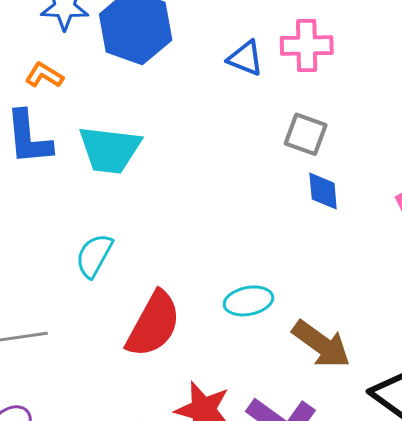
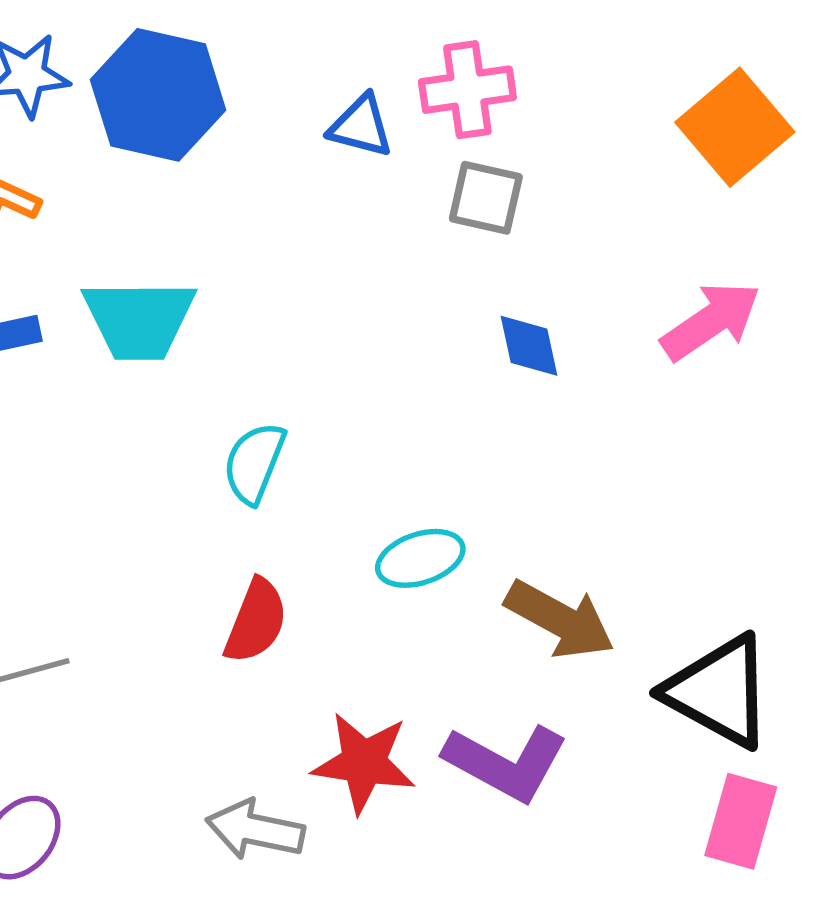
gray square: (306, 134) -> (486, 198), moved
cyan semicircle: (94, 256) -> (254, 463), moved
red semicircle: (153, 324) -> (256, 621), size x0.7

